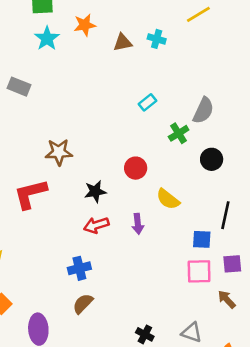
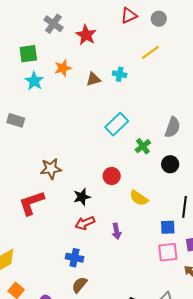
cyan rectangle: (148, 102) -> (117, 124), size x1.6
gray semicircle: (203, 111) -> (173, 127), moved
purple arrow: (138, 224) -> (117, 231), moved
blue cross: (79, 268) -> (75, 258), turned 30

